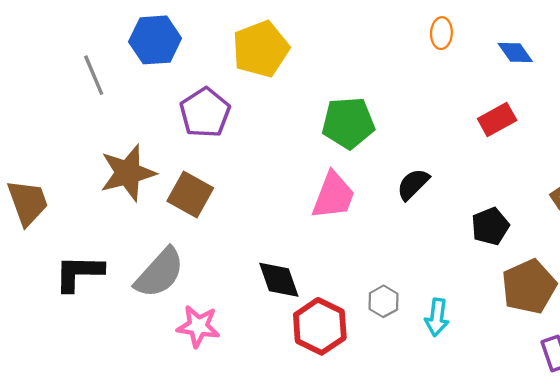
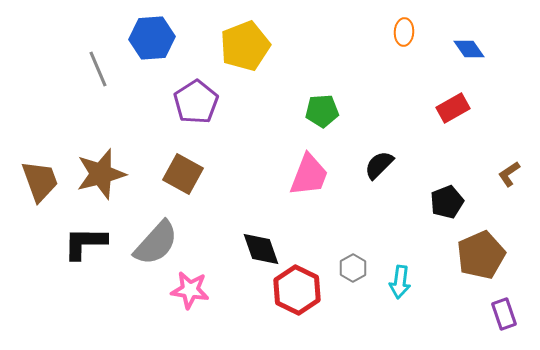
green pentagon: (348, 123) -> (322, 111), size x0.7
brown star: (128, 173) -> (101, 174), moved

